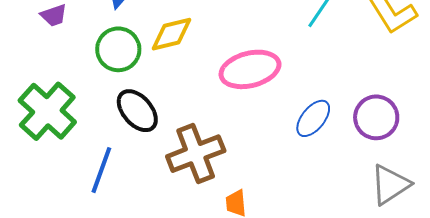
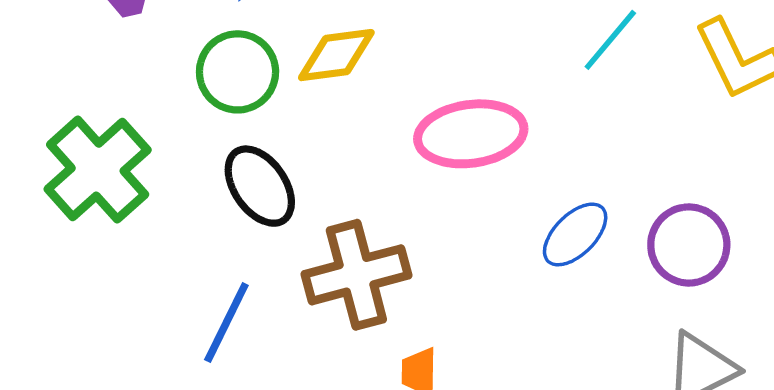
blue line: (101, 170) -> (226, 322), moved

